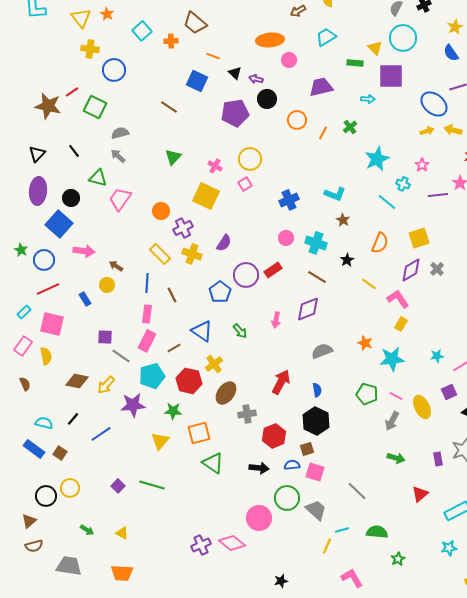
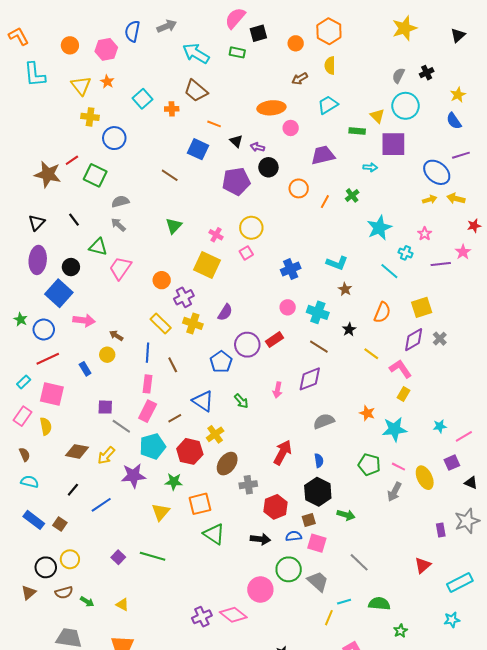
cyan semicircle: (44, 423) -> (30, 482), moved
green arrow: (396, 458) -> (346, 515), moved
brown semicircle: (34, 546) -> (64, 593), moved

